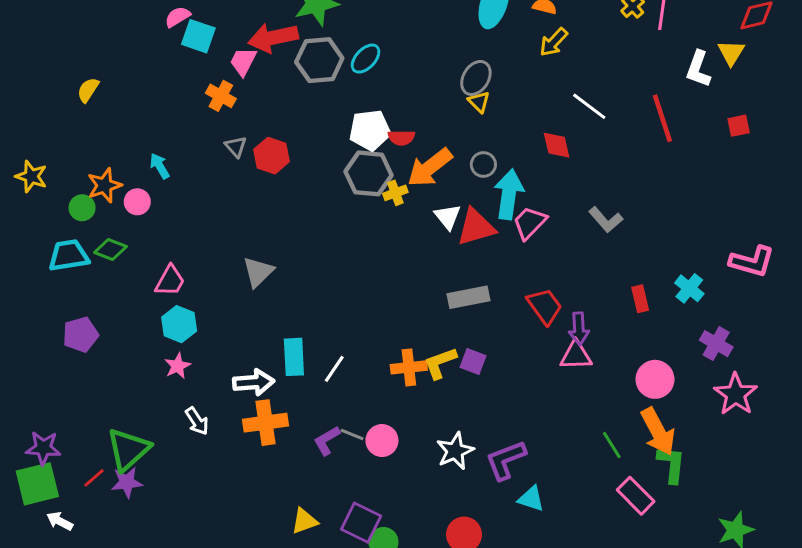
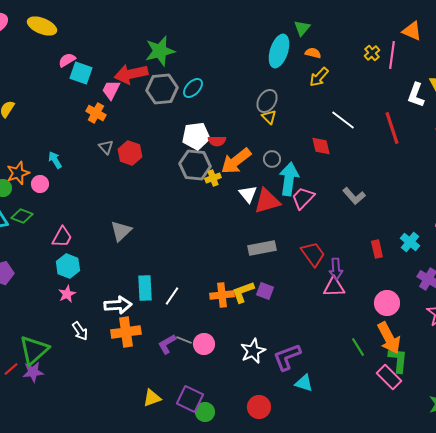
pink rectangle: (636, 496) -> (389, 377), moved

